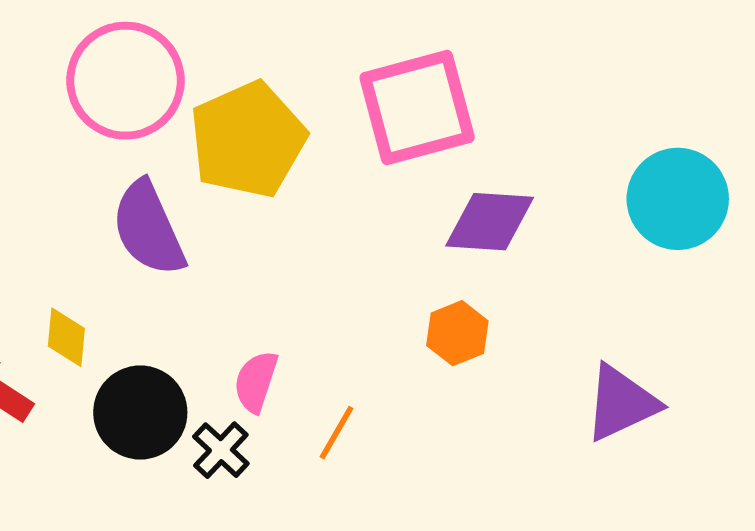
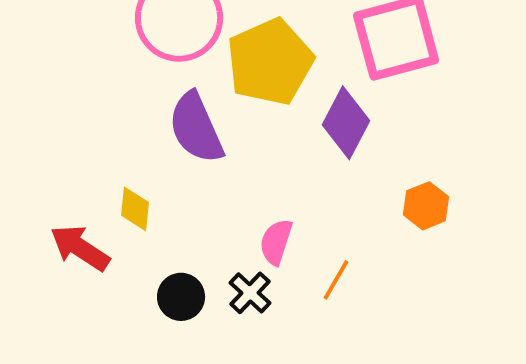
purple diamond: (490, 222) -> (346, 123), moved, turned -66
black circle: (140, 412) -> (181, 297), moved, size x0.7

